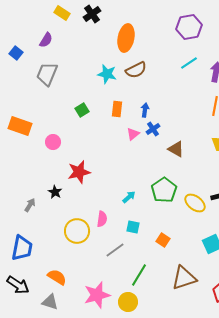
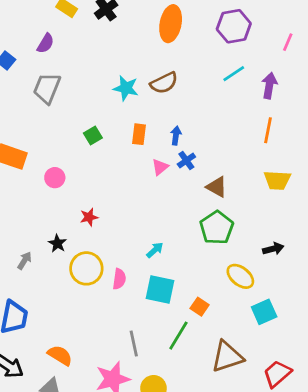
orange ellipse: (126, 38) -> (171, 24), moved
red star: (79, 172) -> (89, 217), size x0.6
green pentagon: (164, 190) -> (217, 228), moved
yellow ellipse: (195, 203) -> (240, 276), moved
cyan square: (133, 227) -> (160, 290), size x1.6
yellow circle: (77, 231) -> (86, 268), moved
gray line: (115, 250) -> (134, 343), moved, turned -66
green line: (139, 275) -> (178, 336), moved

